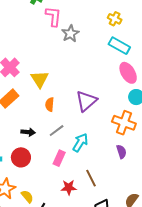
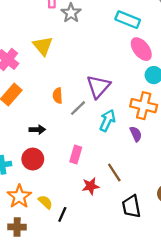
yellow triangle: (40, 79) -> (43, 46), moved
gray line: (57, 131) -> (78, 108), moved
cyan arrow: (80, 143) -> (107, 120), moved
purple semicircle: (121, 152) -> (136, 134), moved

